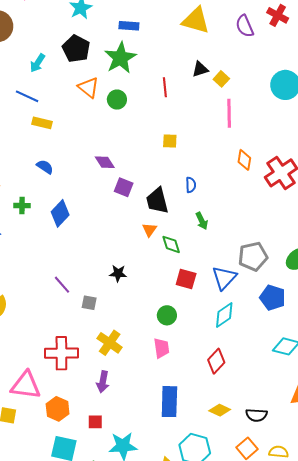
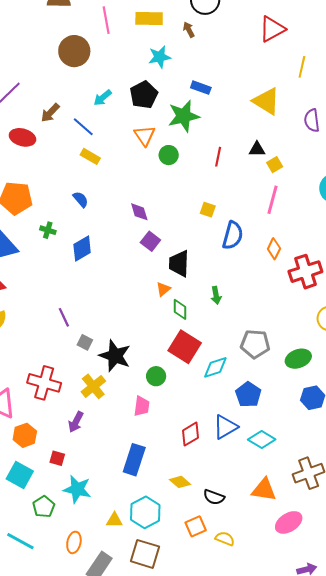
blue semicircle: (191, 185) -> (233, 235), moved, size x1.8
black star: (118, 273) -> (115, 356), moved, size x1.8
blue triangle: (224, 278) -> (225, 427), moved
red square: (186, 279) -> (185, 347), size x1.5
blue pentagon: (273, 298) -> (248, 394), moved
cyan diamond: (224, 315) -> (215, 367), moved

